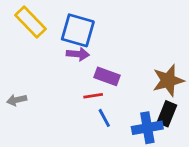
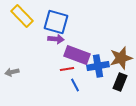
purple rectangle: (107, 76) -> (77, 55), size x1.4
blue cross: (147, 128) -> (98, 66), moved

